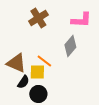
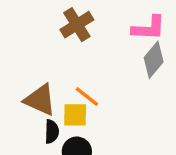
gray diamond: (70, 46) -> (154, 60), moved
black semicircle: (23, 82) -> (52, 132), turned -32

